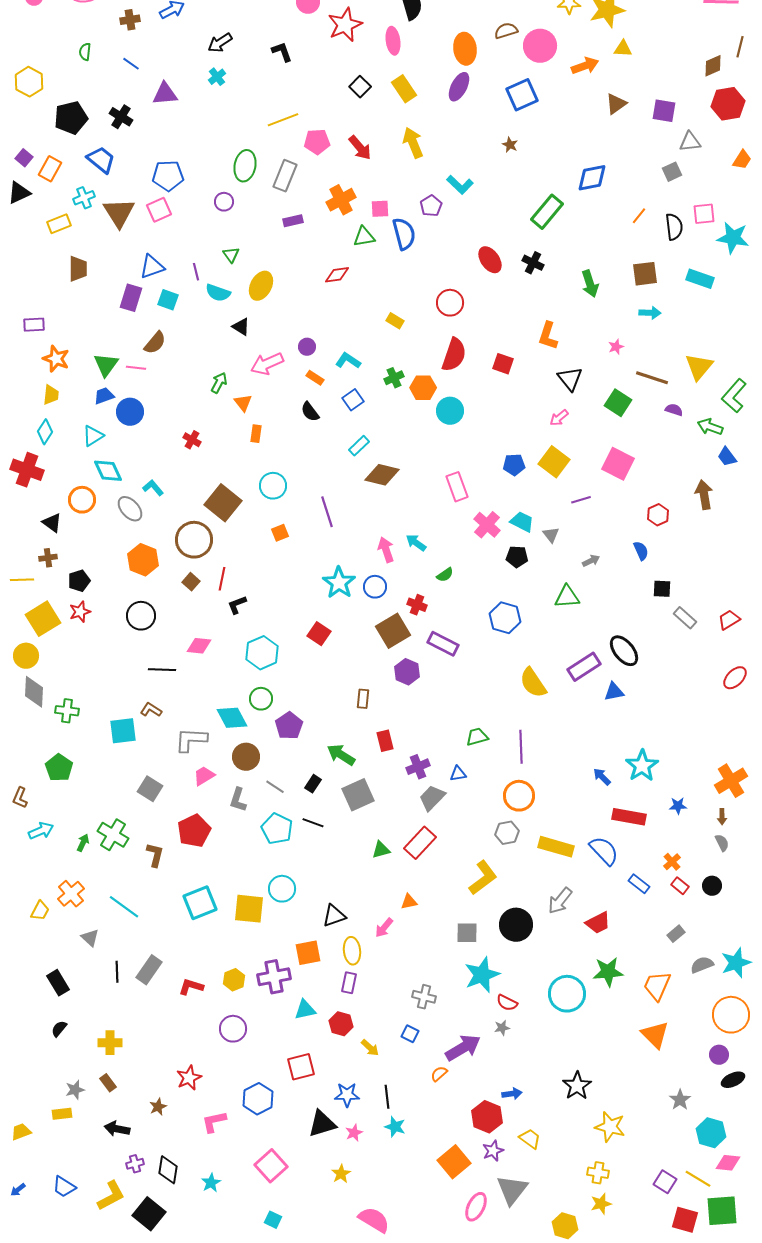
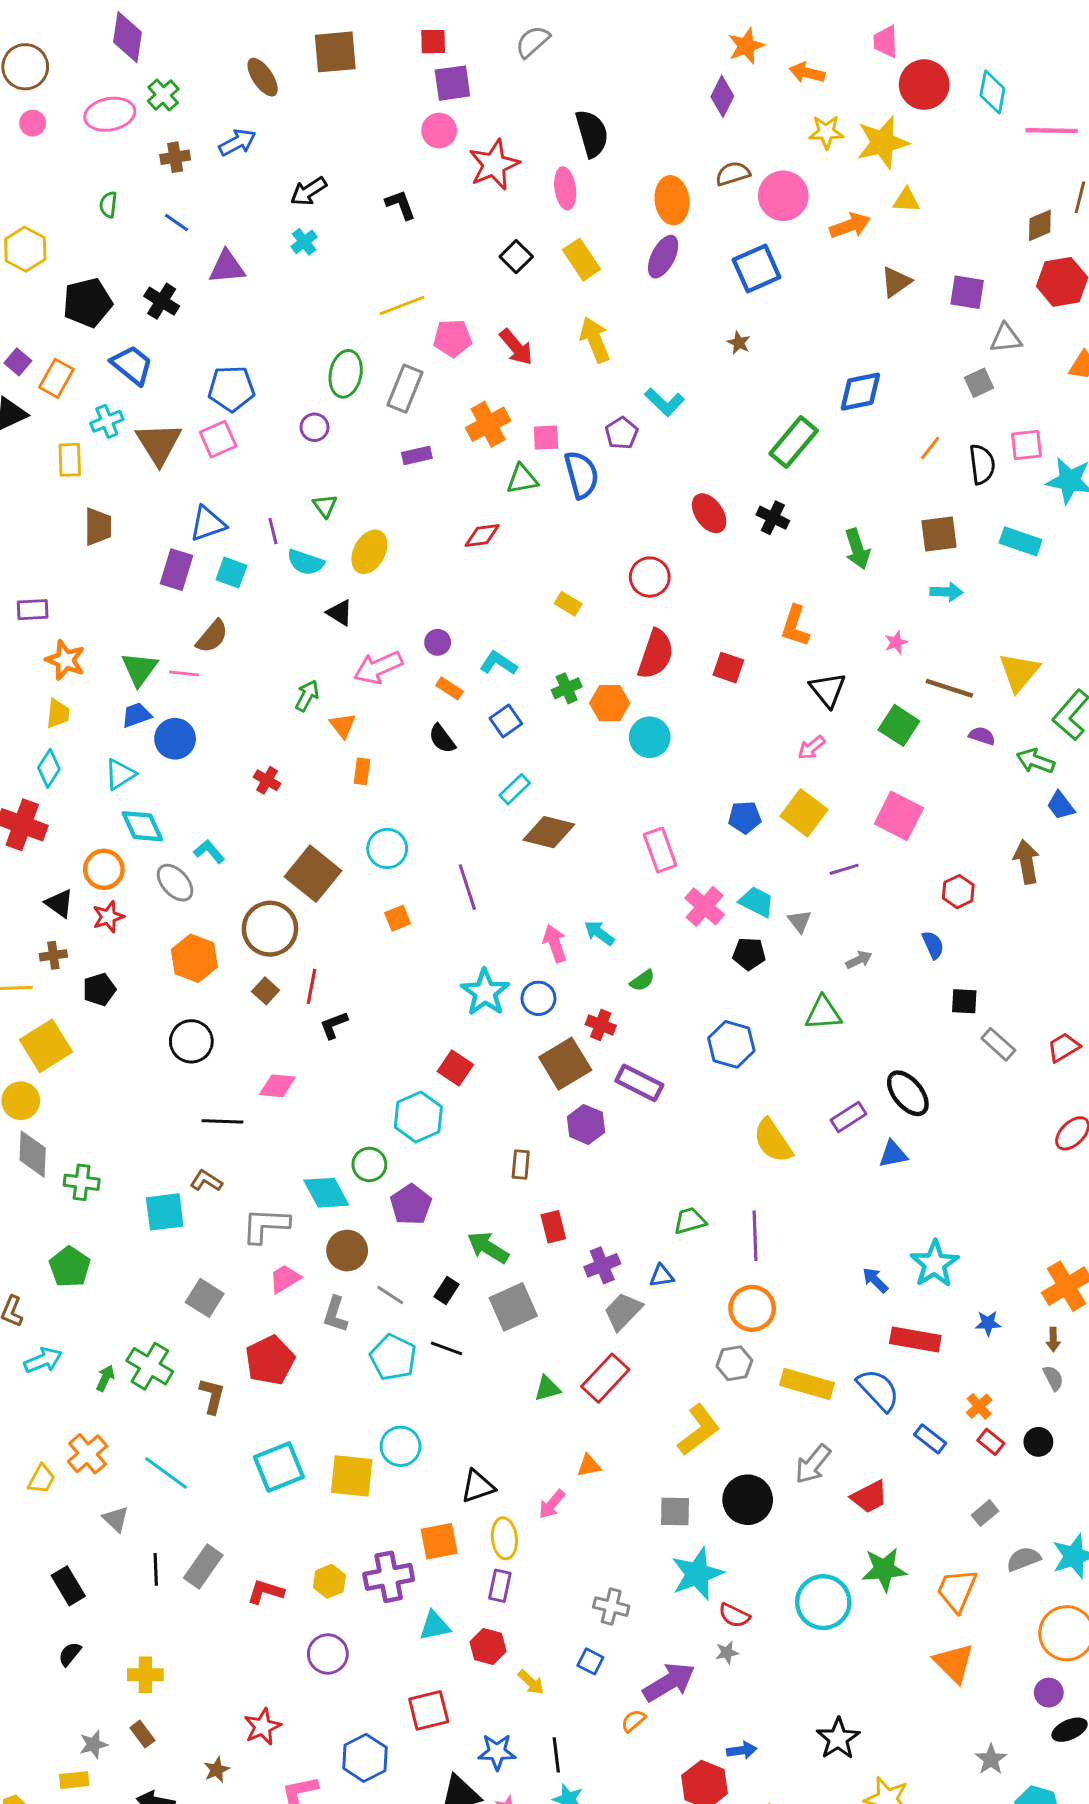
yellow rectangle: (59, 224) -> (70, 460), turned -70
red star: (80, 612) -> (108, 917), moved
cyan hexagon: (262, 653) -> (418, 1117), moved
purple rectangle: (584, 667) -> (849, 1117), size x0.7

